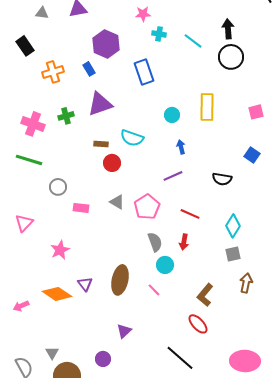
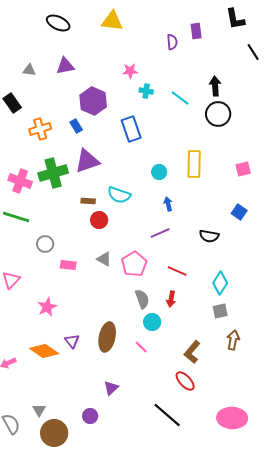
green cross: (66, 116) -> (53, 173), size x1.8

